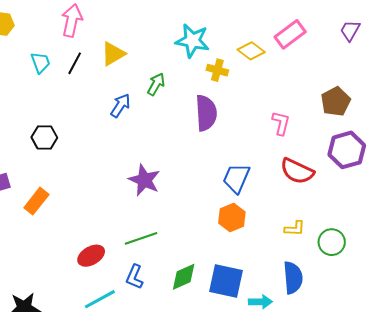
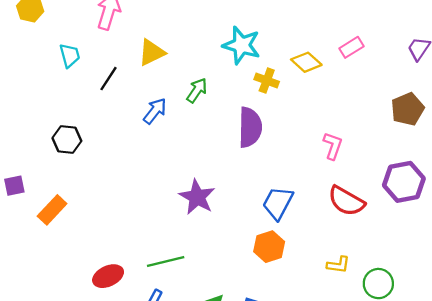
pink rectangle: (290, 34) -> (351, 47), size x0.7
black line: (75, 63) -> (108, 79), moved
brown pentagon: (336, 102) -> (408, 109), moved
purple star: (144, 180) -> (197, 197), moved

